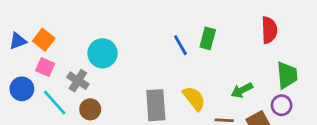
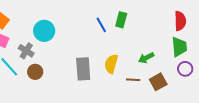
red semicircle: (269, 30) -> (180, 21), moved
yellow semicircle: (194, 98) -> (111, 64), turned -126
purple circle: (282, 105) -> (185, 69), moved

